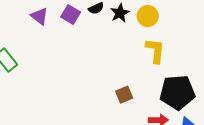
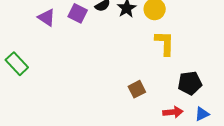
black pentagon: (177, 92) -> (190, 83), size x0.7

